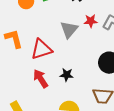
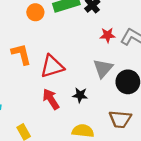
gray triangle: (69, 30) -> (103, 68), moved

